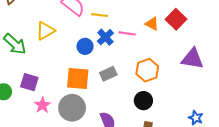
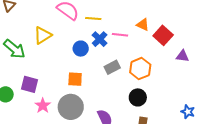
red square: (176, 19) -> (163, 35), moved
purple triangle: (192, 59) -> (182, 56), size x0.6
gray rectangle: (108, 74) -> (112, 67), moved
orange square: (78, 79) -> (75, 79), size x0.7

